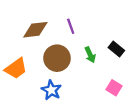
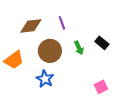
pink square: (114, 88) -> (101, 87), moved, turned 32

